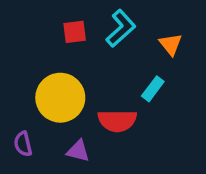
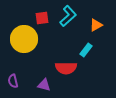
orange triangle: (171, 44) -> (96, 25), turned 40
yellow circle: (60, 98) -> (24, 39), moved

